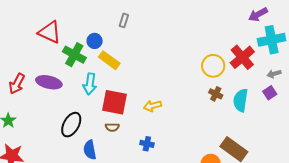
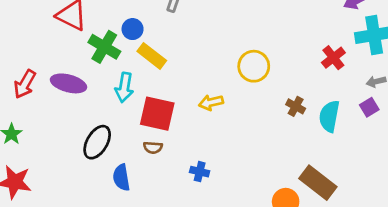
red cross: (242, 57) -> (333, 58), size x0.7
yellow circle: (213, 66) -> (254, 66), moved
yellow arrow: (153, 106) -> (211, 102), moved

